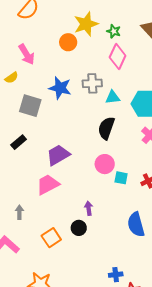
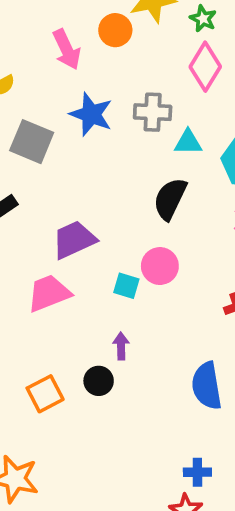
pink arrow: (27, 54) -> (67, 50), moved
cyan square: (121, 178) -> (126, 286), moved
blue cross: (116, 275) -> (197, 472), moved

